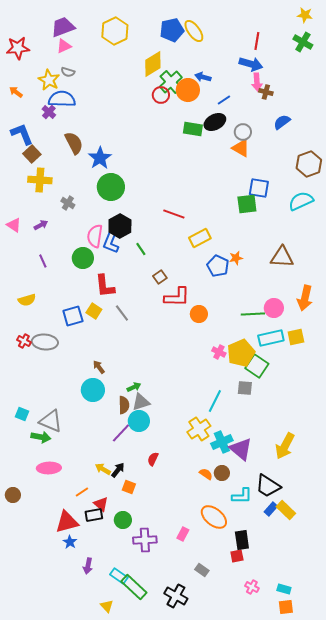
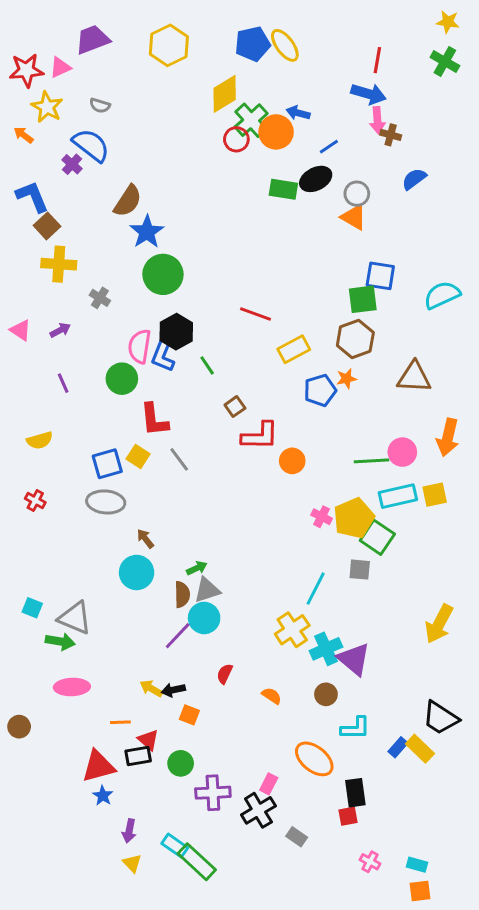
pink triangle: (64, 46) -> (60, 67), moved
yellow star: (49, 80) -> (47, 107), moved
blue semicircle: (62, 99) -> (91, 145), turned 36
brown semicircle: (74, 143) -> (128, 201), moved, turned 60
brown hexagon: (309, 164) -> (355, 339), moved
blue pentagon: (218, 266) -> (320, 390), turned 30
gray ellipse: (45, 342) -> (106, 502), moved
yellow arrow: (285, 446) -> (439, 624), moved
black arrow: (118, 470) -> (173, 690), turned -140
orange semicircle: (206, 474) -> (272, 696), moved
black trapezoid: (268, 486) -> (440, 718), moved
orange line: (82, 492) -> (120, 722), turned 32
black cross: (176, 596) -> (258, 810), moved, turned 30
yellow triangle: (107, 606) -> (132, 863), moved

